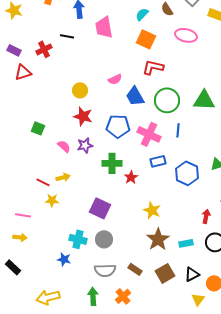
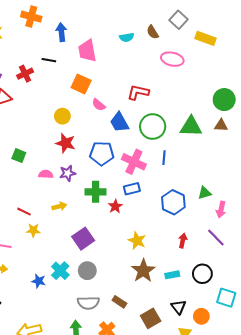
cyan semicircle: (142, 14) -> (127, 37), turned -144
orange square: (146, 39) -> (81, 84), moved
pink semicircle: (115, 79) -> (99, 105), turned 64
pink semicircle: (64, 146) -> (46, 174), turned -40
blue rectangle: (158, 161) -> (132, 189), moved
yellow arrow: (63, 177) -> (59, 206), moved
purple square: (100, 208) -> (83, 239), turned 30
red arrow: (206, 216) -> (183, 241), moved
cyan cross: (78, 239) -> (60, 271), turned 30
blue star: (64, 259) -> (39, 281), moved
brown square: (165, 273) -> (151, 318), moved
black triangle: (192, 274) -> (179, 307), turned -42

